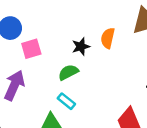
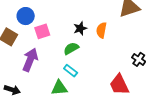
orange semicircle: (108, 38) -> (101, 30), moved

